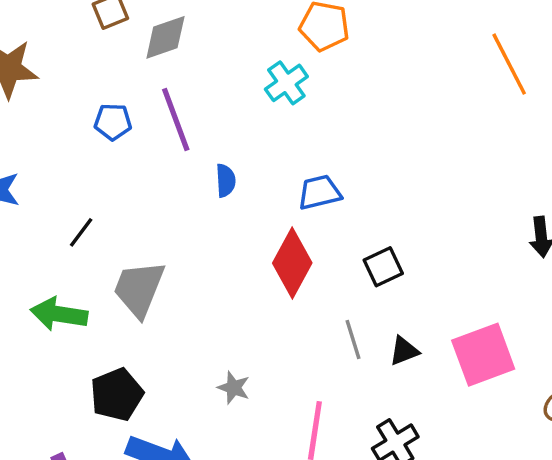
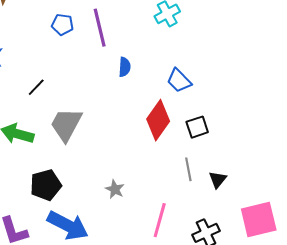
blue trapezoid: (320, 192) -> (179, 81), turned -128
black square: (383, 267) -> (197, 127), moved
black triangle: (404, 351) -> (218, 180), turned -36
pink square: (483, 355) -> (259, 220), moved

